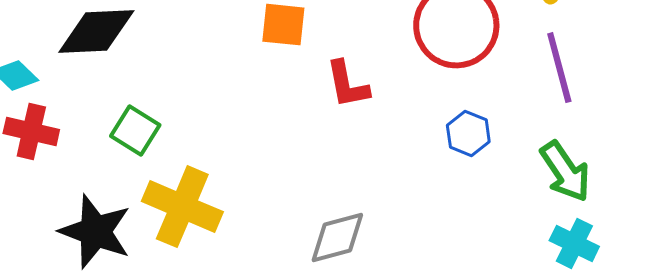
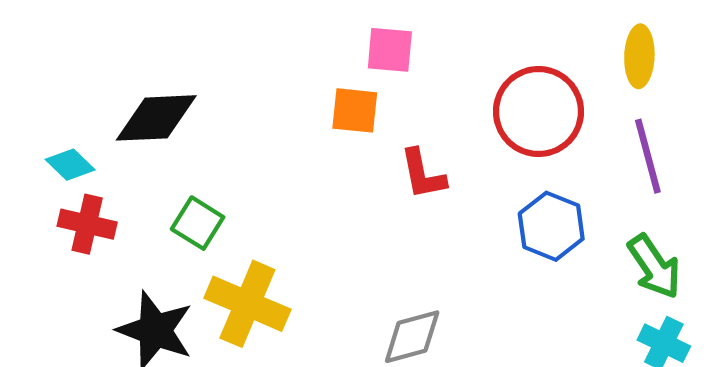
blue hexagon: (468, 134) -> (551, 226), size x1.4

